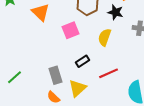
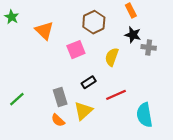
black star: (115, 12) -> (133, 35), moved

